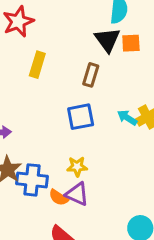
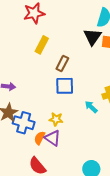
brown rectangle: (91, 75) -> (62, 64), moved
cyan arrow: (127, 118) -> (91, 107), moved
orange semicircle: (59, 198) -> (40, 138), turned 72

